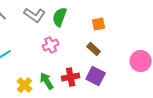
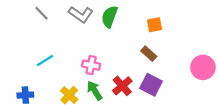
pink cross: (51, 45) -> (91, 65), moved, turned 35
red cross: (71, 77) -> (122, 86), turned -30

